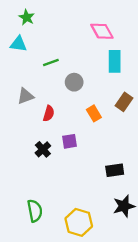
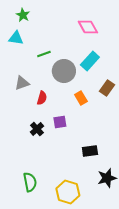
cyan rectangle: (115, 61) -> (90, 61), moved, turned 42
gray circle: (74, 82) -> (64, 71), size x1.5
black rectangle: (115, 170) -> (90, 151), moved

